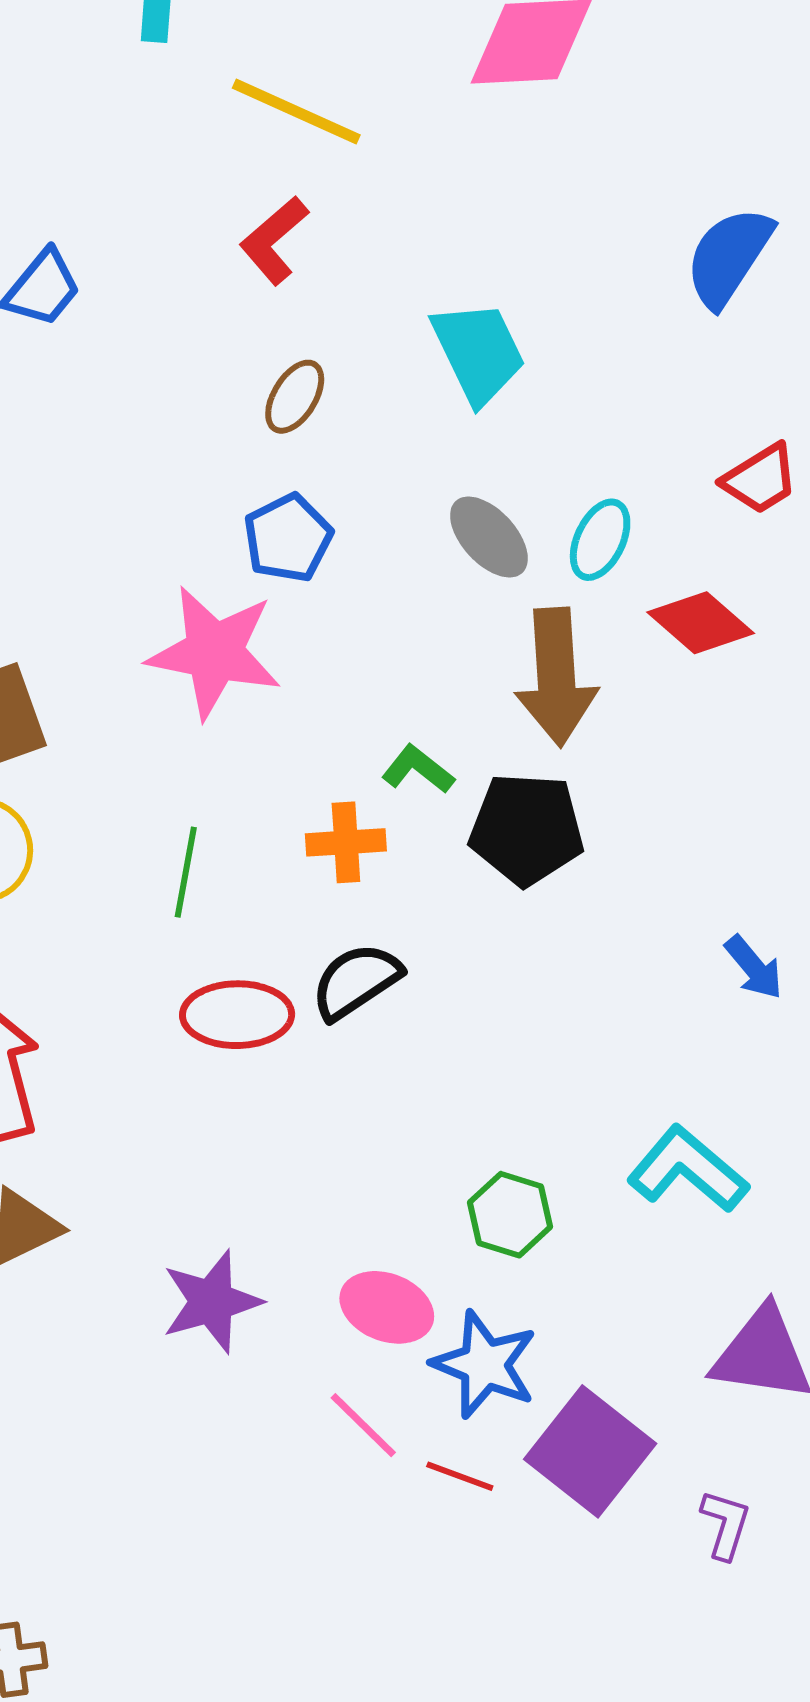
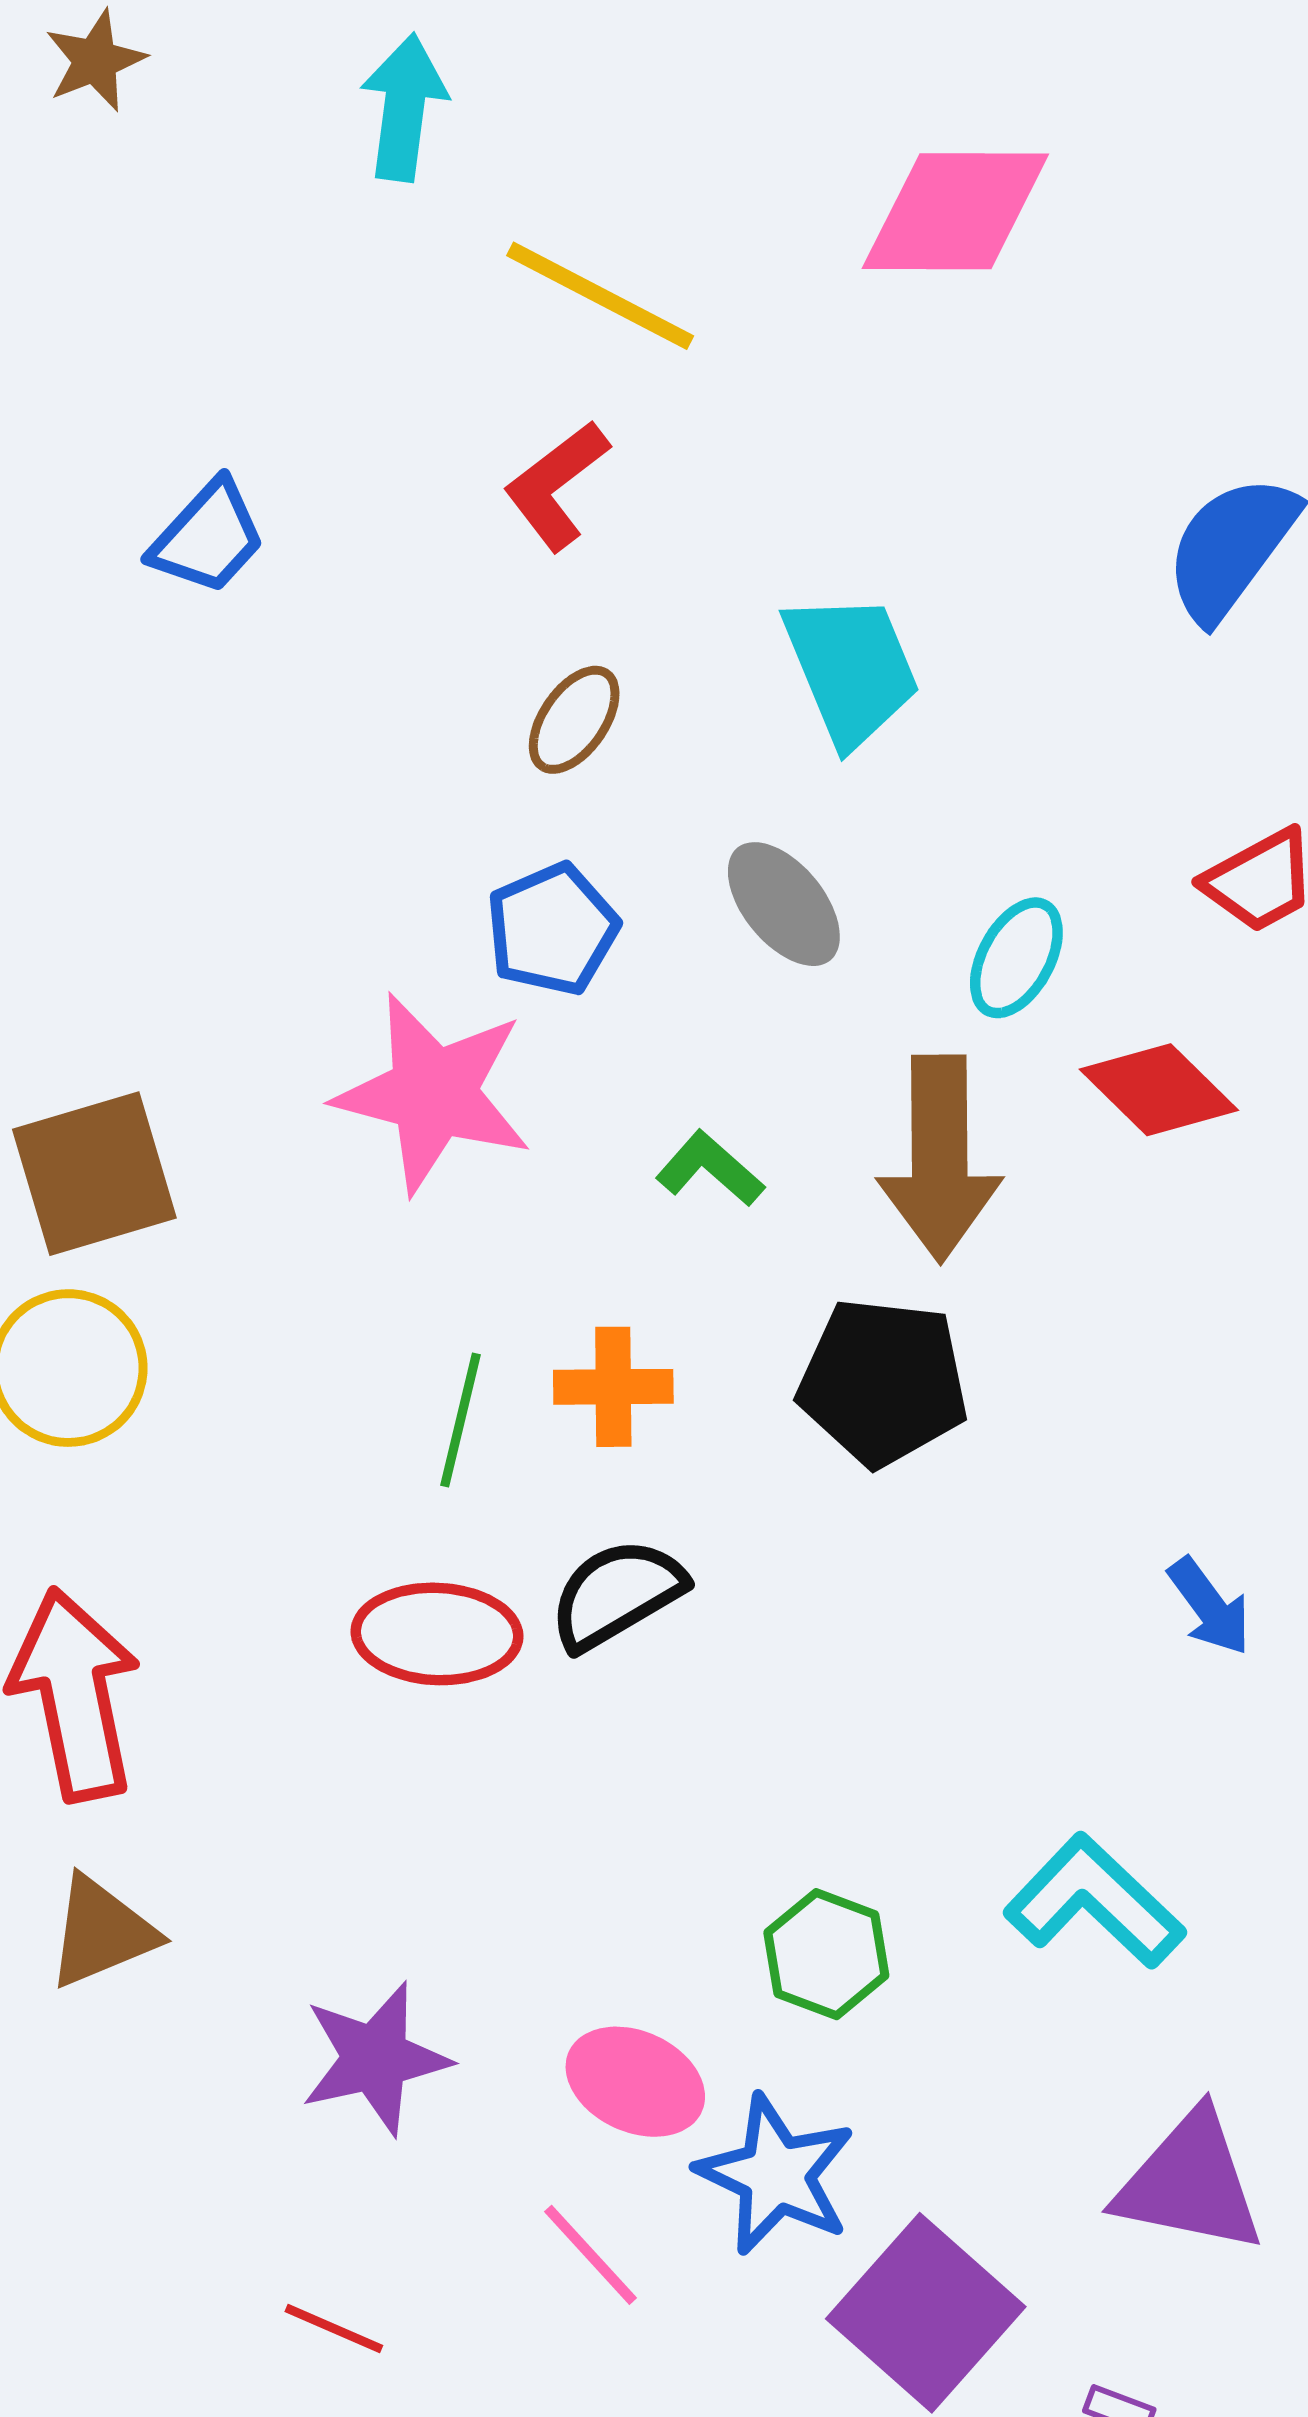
gray ellipse: (489, 537) -> (784, 904), moved
green L-shape: (418, 769) -> (710, 1169), moved
green line: (186, 872) -> (460, 1420), moved
red line: (460, 1476) -> (334, 2329), moved

